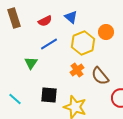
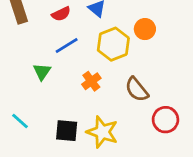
orange cross: (77, 70) -> (91, 81), moved
black square: (49, 95) -> (67, 131), moved

